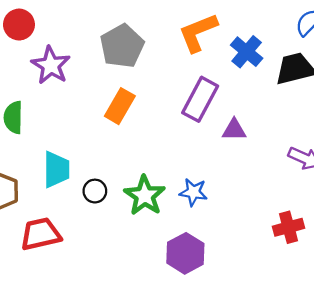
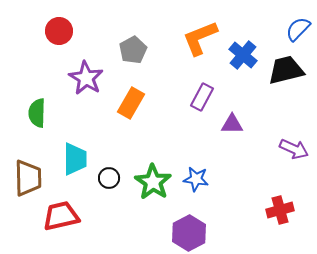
red circle: (19, 25) -> (59, 31), moved
gray pentagon: (122, 46) -> (133, 50), size x0.7
purple star: (51, 65) -> (86, 78), moved
purple rectangle: (200, 99) -> (202, 97), size x0.7

